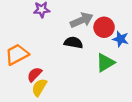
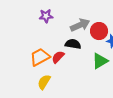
orange trapezoid: (17, 54) -> (40, 57), moved
red semicircle: (35, 74) -> (58, 57), moved

